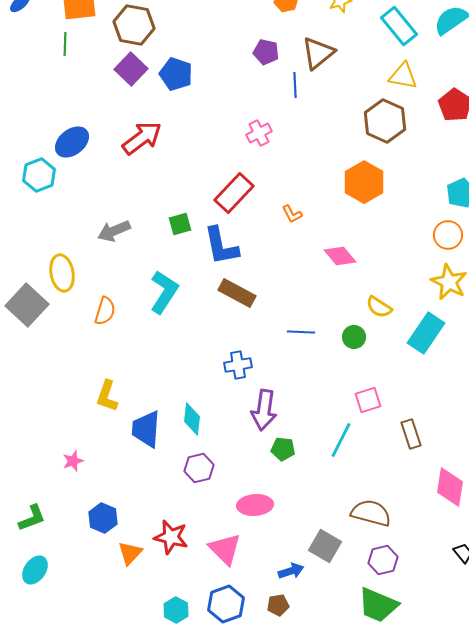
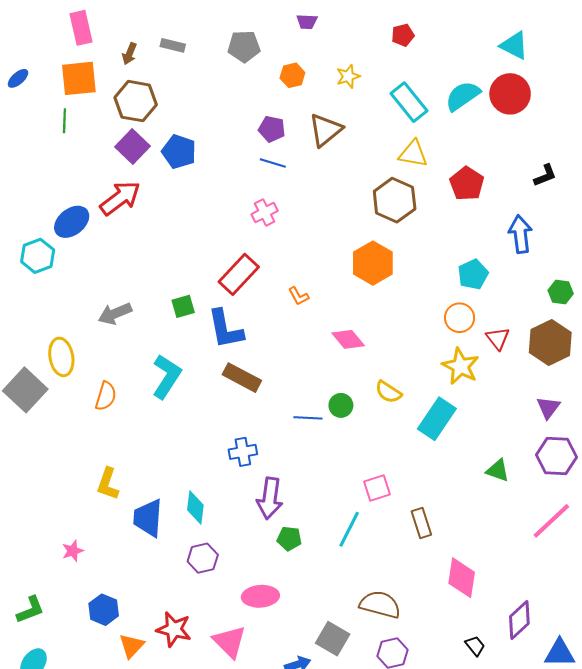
blue line: (295, 85) -> (273, 163), moved, turned -70
red arrow: (142, 138) -> (120, 198), moved
green circle: (354, 337) -> (341, 405), moved

